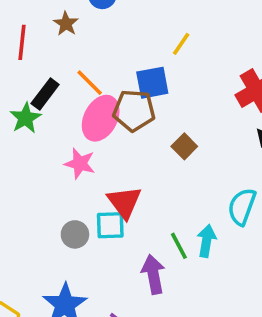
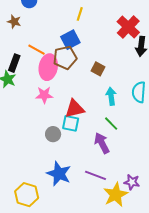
red triangle: (124, 202) -> (75, 109), turned -50
cyan square: (110, 225) -> (71, 123), turned 30
cyan arrow: (206, 241) -> (111, 96), moved

